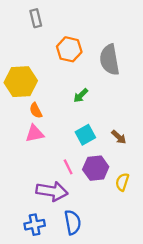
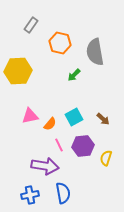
gray rectangle: (36, 18) -> (31, 25), moved, turned 49
green arrow: (81, 95) -> (74, 75), moved
orange semicircle: (36, 110) -> (50, 124), moved, turned -112

